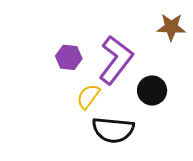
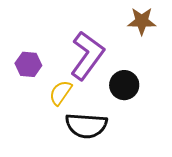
purple hexagon: (69, 57) -> (28, 64), moved

